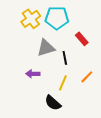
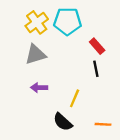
gray triangle: (46, 48) -> (36, 54), moved
black line: (65, 58) -> (96, 69), moved
orange line: (87, 77) -> (103, 124), moved, turned 48

